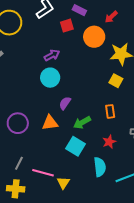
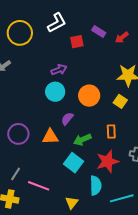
purple rectangle: (79, 10) -> (99, 31), moved
orange circle: (94, 37) -> (89, 96), moved
red star: (109, 142) -> (108, 161), size x1.6
yellow triangle: (63, 183) -> (72, 203), moved

